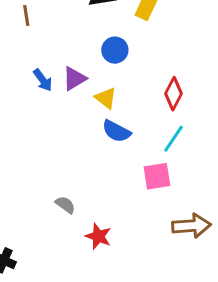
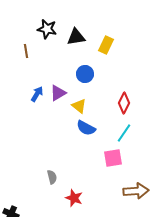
blue arrow: (43, 80) -> (37, 94), turned -112
gray semicircle: (65, 205) -> (52, 177), turned 40

